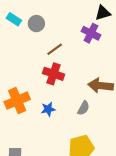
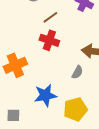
blue star: (48, 109) -> (45, 95), moved, size x1.6

